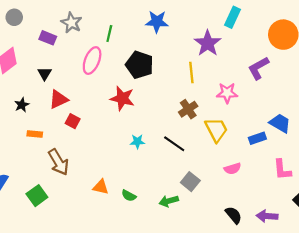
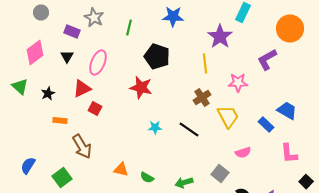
pink ellipse: (92, 61) -> (98, 62), moved
black triangle: (44, 73) -> (67, 56), moved
blue rectangle: (257, 138) -> (266, 124), turned 63
gray square: (190, 182) -> (220, 174), moved

